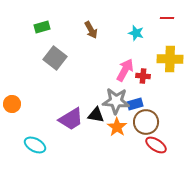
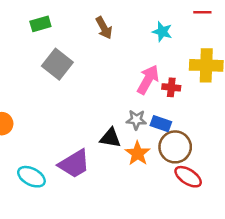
gray star: (116, 101) -> (136, 120), size x0.6
blue rectangle: (135, 104) -> (161, 124), turned 35
purple trapezoid: (71, 119) -> (74, 164), moved

